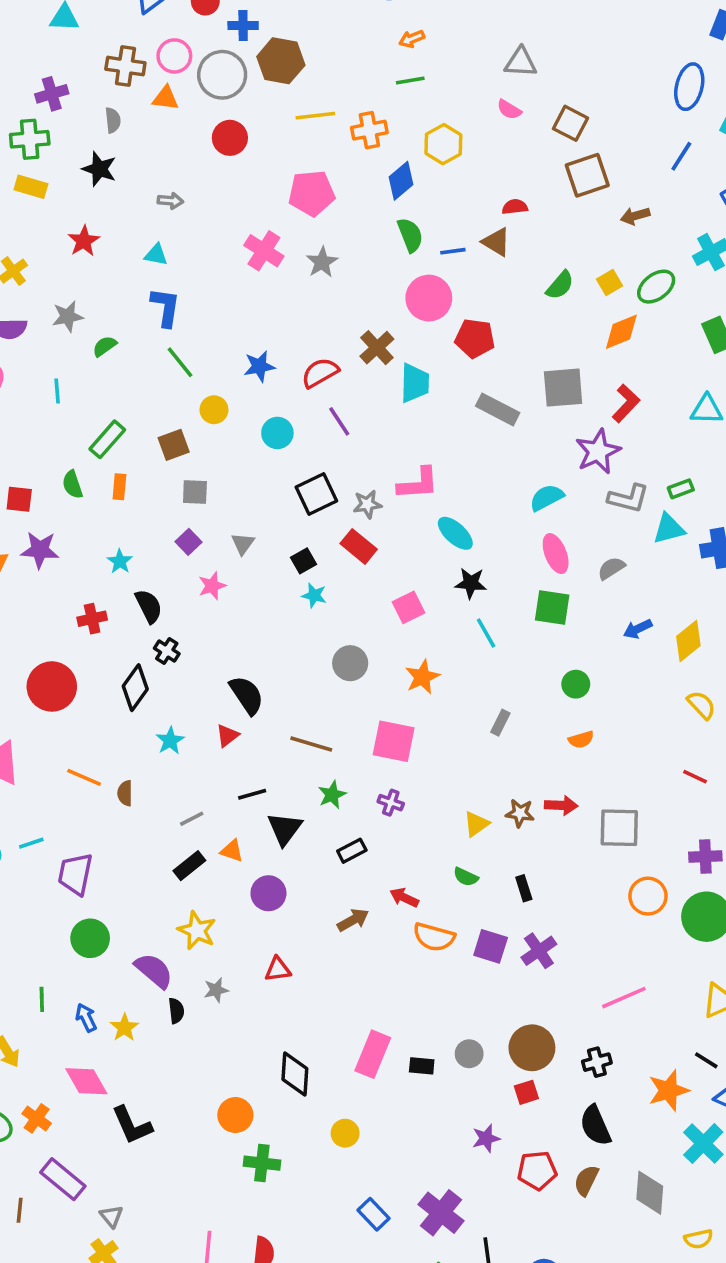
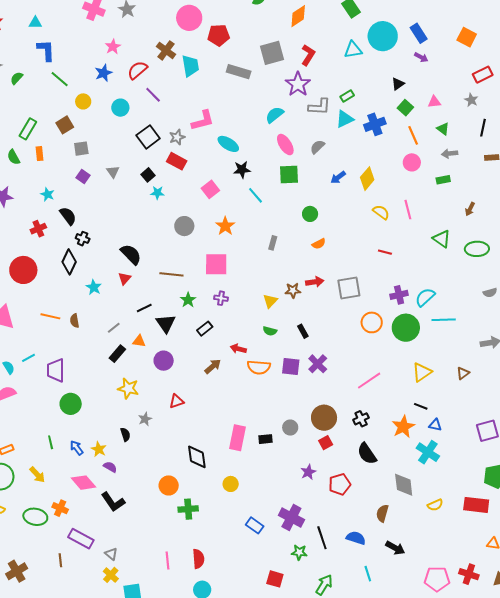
pink star: (212, 586) -> (113, 47), moved
purple semicircle: (154, 971) -> (110, 467), moved, size x0.6
brown semicircle: (586, 1180) -> (382, 513), moved

